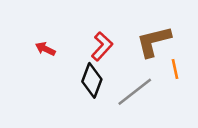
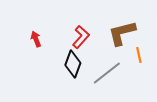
red arrow: (45, 49) -> (36, 39), turned 42

